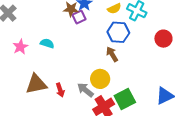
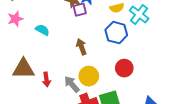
red circle: (163, 39) -> (124, 68), moved
pink star: (20, 47) -> (15, 19), moved
brown arrow: (112, 54) -> (81, 47), moved

